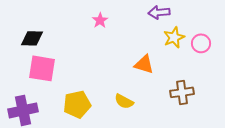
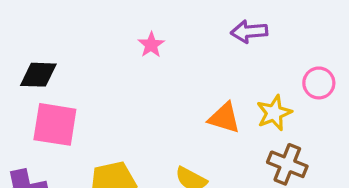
yellow star: (174, 37) -> (274, 113), moved
brown cross: (182, 92) -> (287, 164), turned 30

